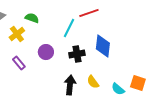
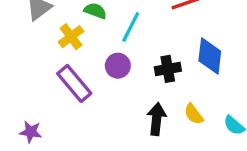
cyan line: (69, 28) -> (131, 27), moved
purple rectangle: (19, 63) -> (74, 83), size x1.6

